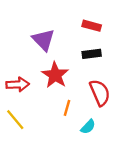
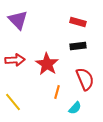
purple triangle: (43, 40) -> (18, 20), moved
red arrow: (18, 84) -> (15, 60), moved

